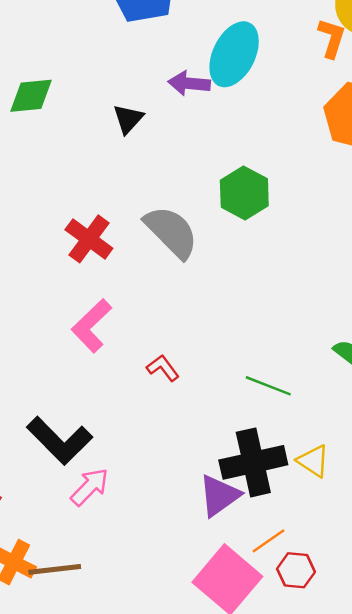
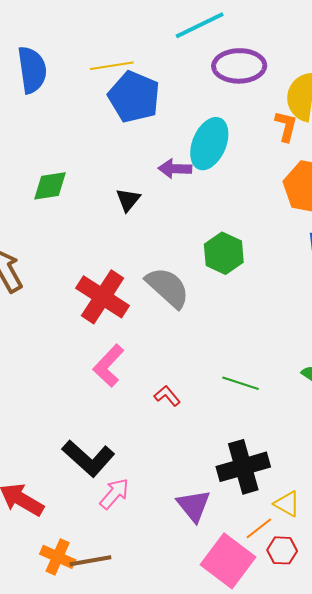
red cross: (89, 239) -> (103, 297), size x1.4
green line: (268, 386) -> (241, 383), moved
yellow triangle: (313, 461) -> (287, 504), moved
purple triangle: (219, 496) -> (194, 506), moved, turned -30

